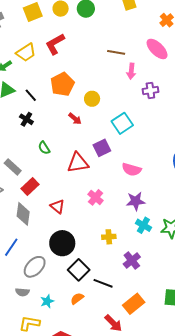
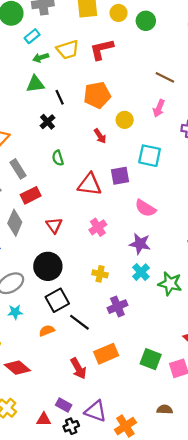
pink arrow: (131, 71) -> (159, 108), moved
cyan square: (122, 123) -> (150, 156), turned 30
cyan star: (47, 301) -> (15, 312), moved

